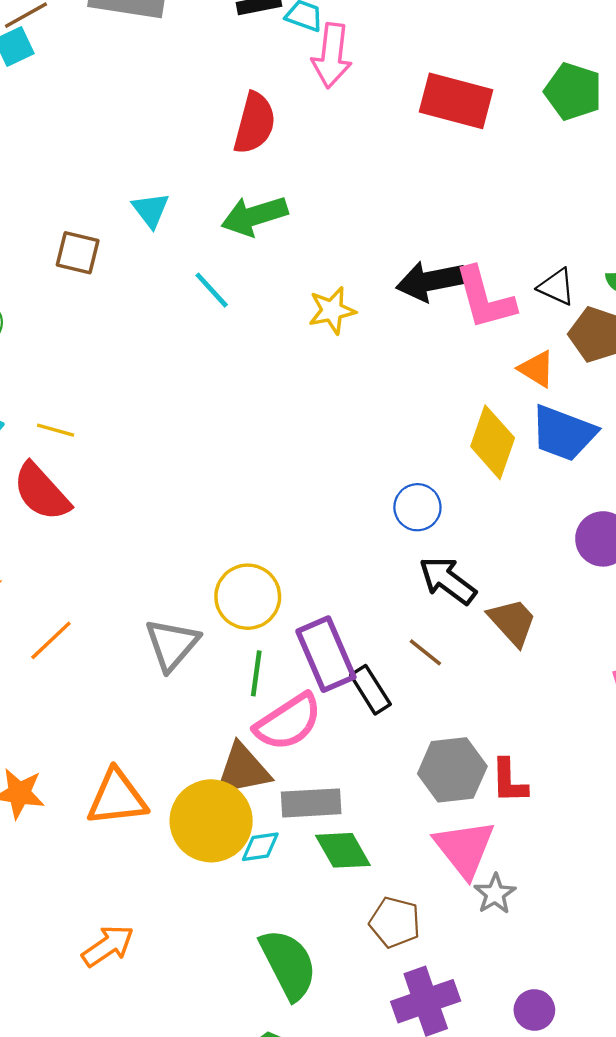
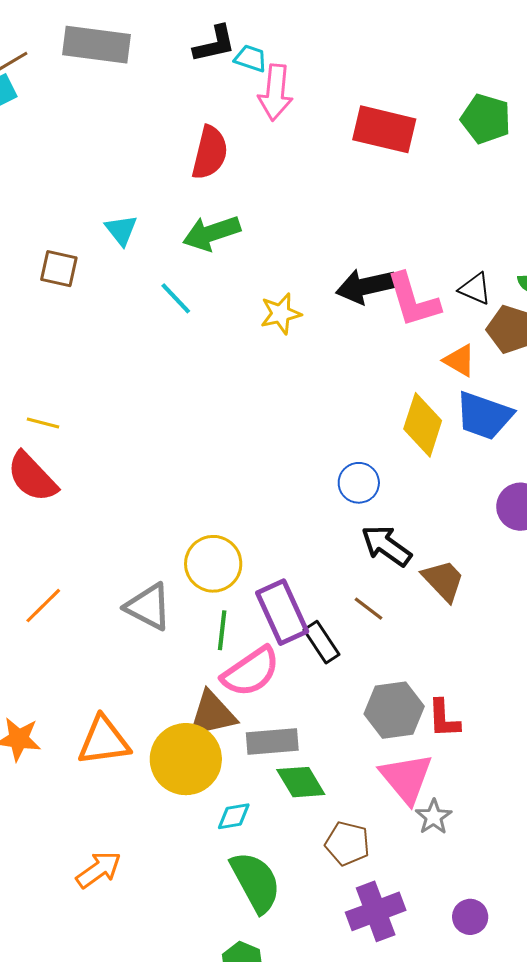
gray triangle: (172, 644) -> (148, 607), turned -42
cyan diamond: (260, 847) -> (234, 816), moved

